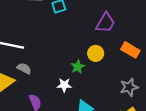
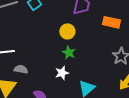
yellow circle: (96, 53) -> (67, 31), moved

